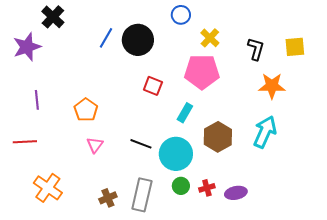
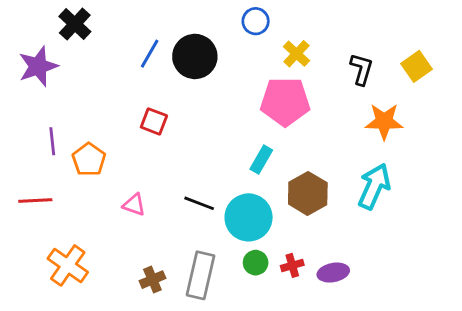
yellow square: (295, 47) -> (417, 66), turned -30
red square: (153, 86) -> (154, 121), moved
orange pentagon: (86, 110) -> (89, 160), moved
pink triangle: (95, 145) -> (134, 205), turned -48

